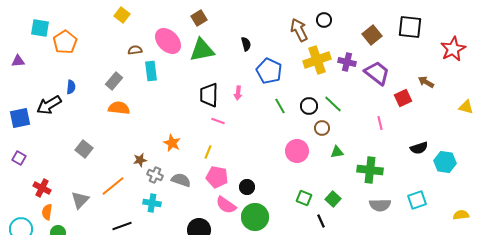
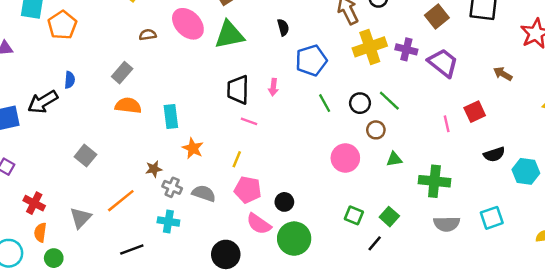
cyan rectangle: (151, 71) -> (171, 117), moved
blue pentagon: (269, 71) -> (311, 60), turned 30
red square: (403, 98) -> (475, 112), moved
black line: (321, 221) -> (375, 243), turned 64

